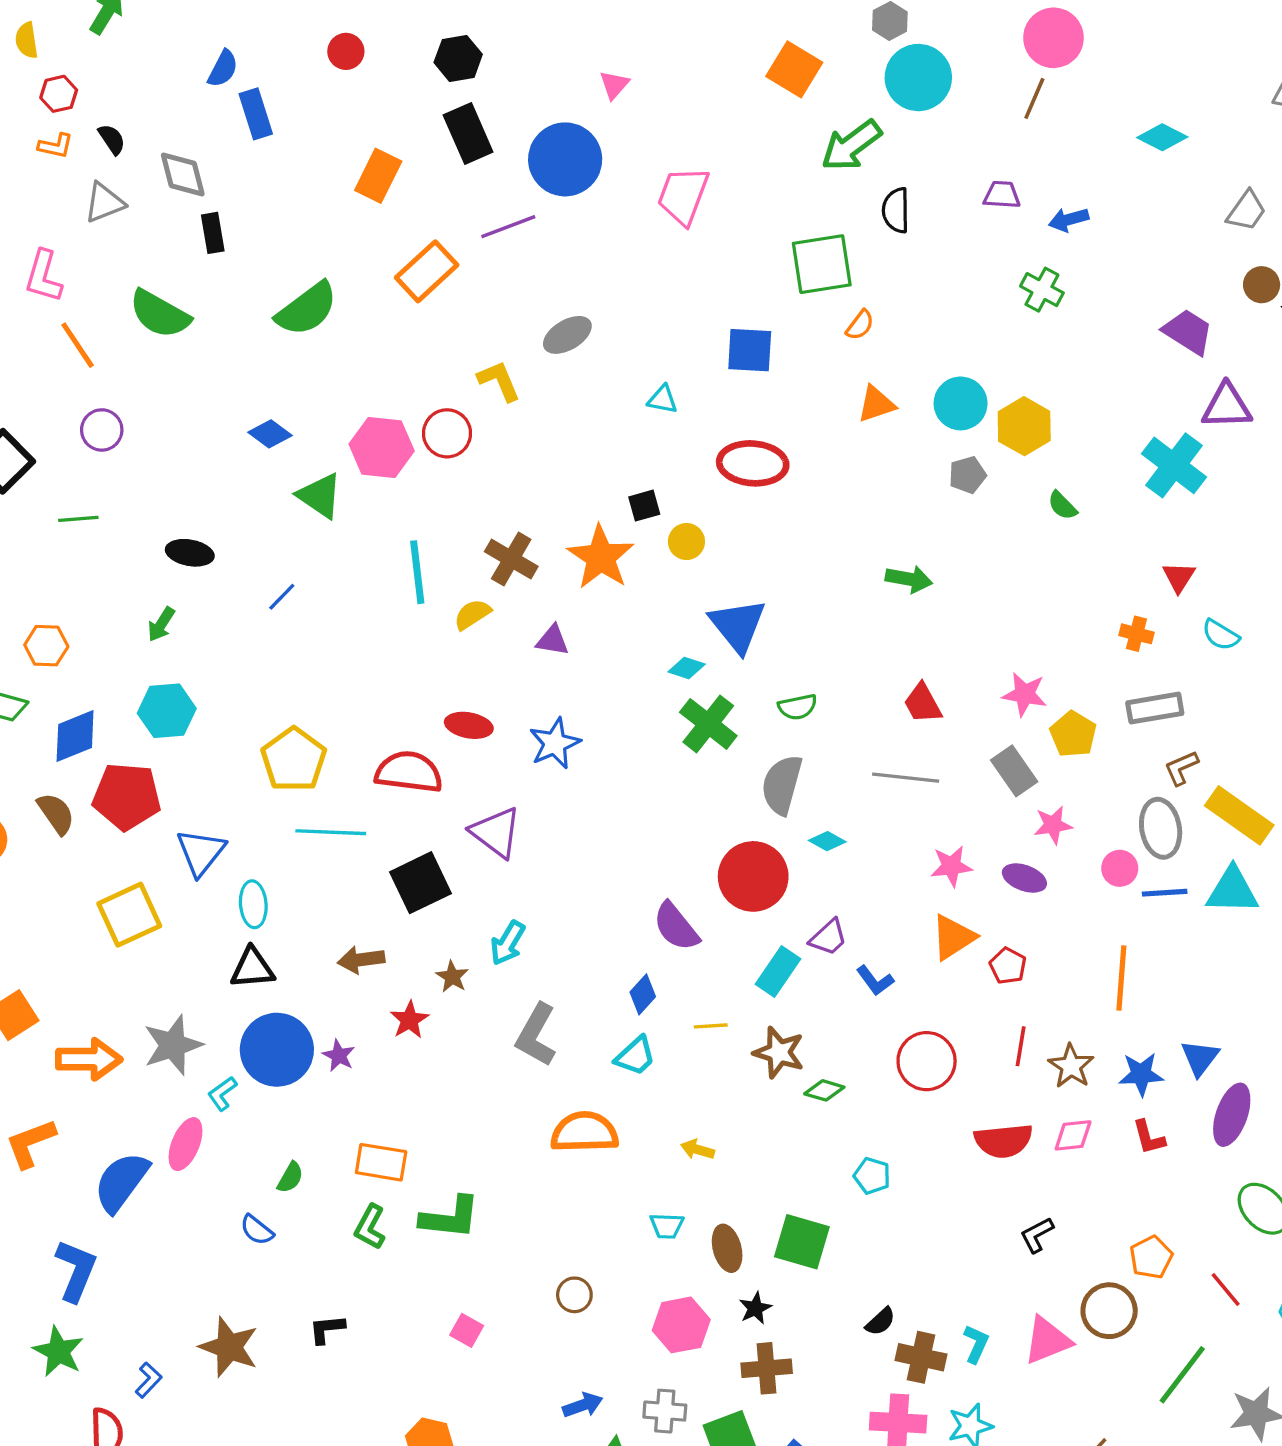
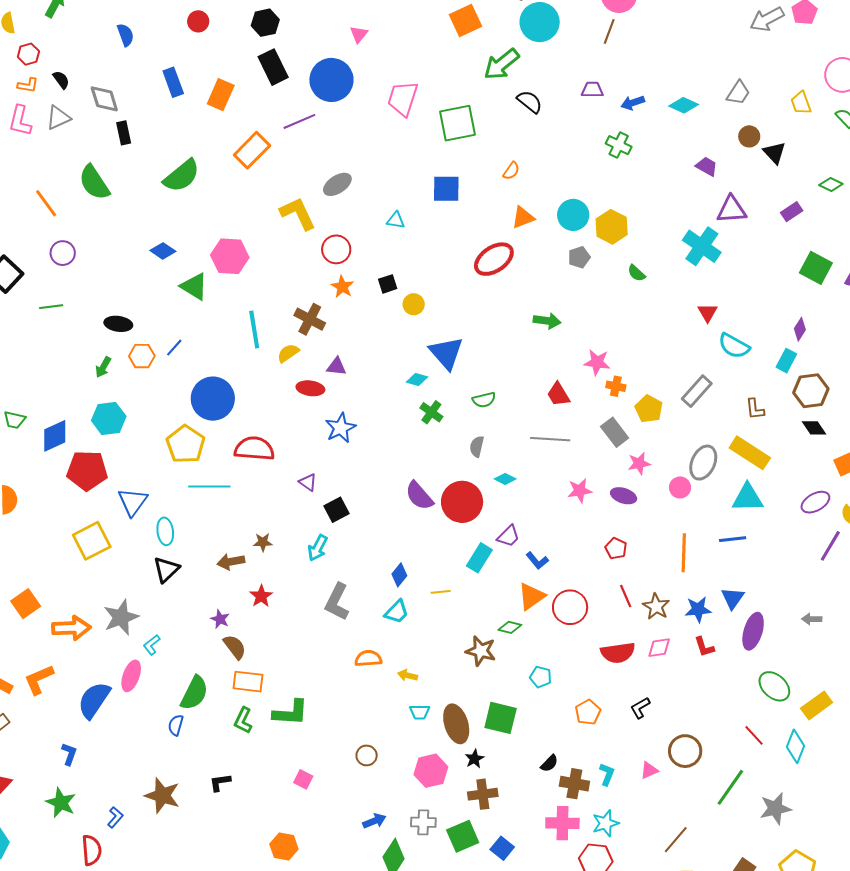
blue semicircle: (223, 69) -> (125, 35), turned -45
orange square: (794, 69) -> (466, 20), turned 36
blue rectangle: (256, 114) -> (173, 82), moved
cyan diamond: (1162, 137) -> (684, 105), moved
black semicircle: (896, 210) -> (530, 102), turned 132
green square: (822, 264) -> (458, 123), moved
pink L-shape: (43, 276) -> (20, 121), moved
green semicircle: (160, 314) -> (94, 182), turned 30
purple trapezoid: (1188, 332) -> (707, 166), size x0.7
yellow L-shape: (499, 381) -> (298, 213), size x1.4
red circle: (447, 433) -> (336, 249), moved
red ellipse: (753, 463) -> (494, 259), moved, turned -36
orange star: (601, 557) -> (342, 287), moved, size x0.6
orange cross: (1136, 634) -> (616, 386), moved
cyan semicircle: (1221, 635) -> (734, 346), size x1.4
orange hexagon: (46, 646) -> (142, 356), moved
pink star: (1025, 694) -> (597, 362), moved
gray rectangle: (1155, 708) -> (697, 391), turned -36
green cross: (708, 724) -> (431, 412), size x0.7
red ellipse: (469, 725) -> (310, 388), moved
brown L-shape: (1181, 768) -> (755, 409), moved, turned -70
gray semicircle: (782, 785) -> (477, 447), size x0.6
brown semicircle: (56, 813) -> (235, 647), moved
gray ellipse: (1161, 828) -> (703, 463), turned 36
purple triangle: (496, 832) -> (308, 482), size x0.6
black square: (420, 883) -> (336, 510), moved, size x0.7
blue line: (1165, 893) -> (733, 539), moved
purple semicircle: (676, 927) -> (419, 496), moved
orange triangle: (953, 937) -> (531, 596), moved
black triangle: (252, 968) -> (166, 569), turned -36
brown star: (452, 977) -> (263, 542), moved, turned -30
red line: (1021, 1046) -> (626, 596), turned -30
blue circle: (277, 1050) -> (213, 399), moved
brown star: (779, 1052) -> (481, 651), moved
orange semicircle: (584, 1132) -> (368, 658), size x0.7
yellow arrow: (697, 1149) -> (407, 675), moved
green semicircle: (290, 1177) -> (194, 693), size x1.8
blue semicircle: (257, 1230) -> (176, 725), turned 70
brown ellipse: (727, 1248) -> (456, 724), size x1.4
orange pentagon: (1151, 1257) -> (588, 712), moved
blue L-shape: (76, 1270) -> (69, 754), size x0.6
pink triangle: (1047, 1340) -> (649, 770), size x0.6

